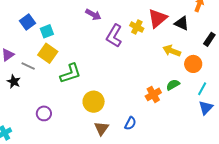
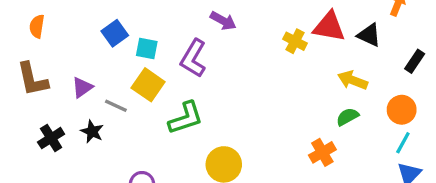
red triangle: (158, 18) -> (329, 27), turned 50
cyan square: (47, 31) -> (147, 49), turned 32
purple L-shape: (114, 36) -> (193, 58), moved
orange circle: (193, 64) -> (402, 110), moved
green semicircle: (173, 85) -> (347, 117), moved

